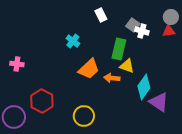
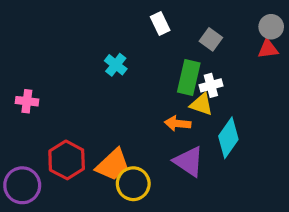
white cross: (142, 31) -> (211, 85), moved, turned -32
orange trapezoid: (89, 69) -> (113, 165), moved
purple triangle: (159, 102) -> (189, 162), moved

